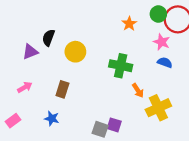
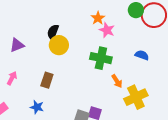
orange star: (129, 24) -> (98, 18), moved
black semicircle: (48, 38) -> (53, 32), moved
pink star: (162, 42) -> (107, 30), moved
pink arrow: (25, 87) -> (12, 78), turned -32

